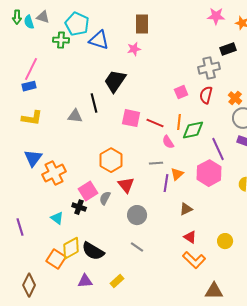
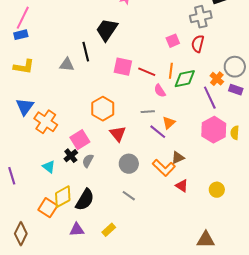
orange cross: (235, 98) -> (217, 79), moved
orange cross: (54, 173) -> (46, 122), turned -30
pink hexagon: (209, 173) -> (214, 130), moved
purple line: (166, 183) -> (158, 132), turned -60
gray semicircle: (105, 198) -> (88, 161), moved
black cross: (79, 207) -> (71, 156), turned 32
black semicircle: (93, 251) -> (85, 200), turned -90
orange L-shape: (194, 260) -> (164, 168), moved

